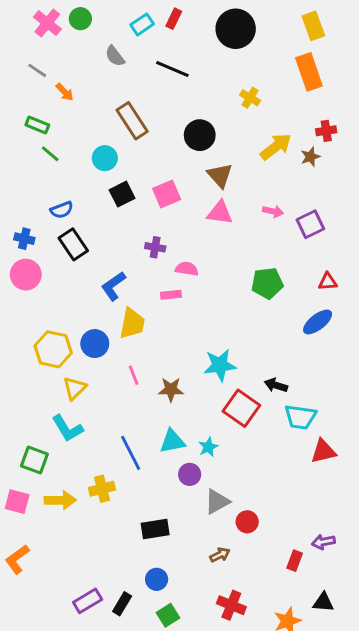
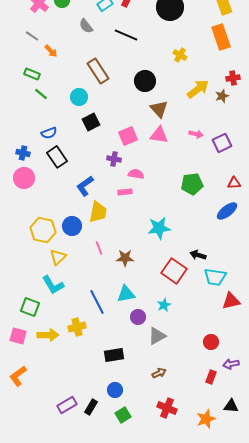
pink square: (167, 194) -> (128, 136), moved
cyan star: (220, 365) -> (159, 228), moved
cyan star: (208, 447) -> (164, 305), moved
red circle: (247, 522) -> (211, 342), moved

